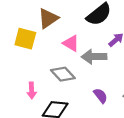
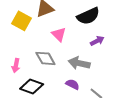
gray arrow: (94, 57) -> (79, 63), moved
purple semicircle: (101, 96) -> (73, 84), turned -40

